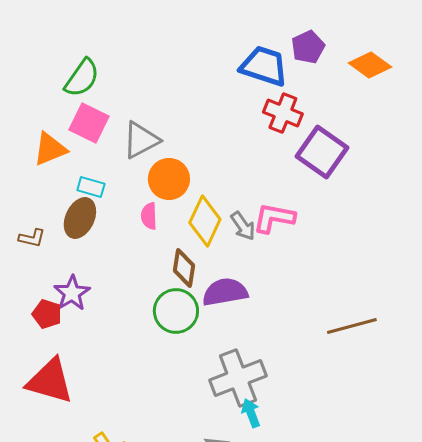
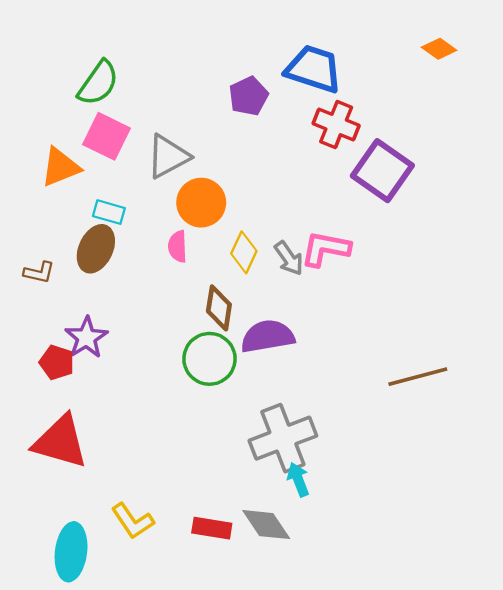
purple pentagon: (308, 47) -> (249, 96), moved
orange diamond: (370, 65) -> (439, 49), moved, size x0.7
yellow diamond: (205, 221) -> (244, 252), size x0.7

